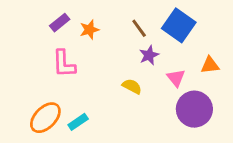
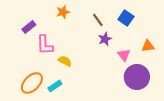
purple rectangle: (60, 23) -> (29, 27), moved
blue square: (179, 25) -> (126, 18), size x0.7
orange star: (89, 30) -> (63, 12), moved
yellow semicircle: (132, 86) -> (65, 61), moved

